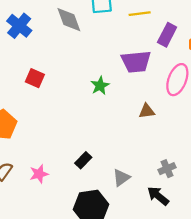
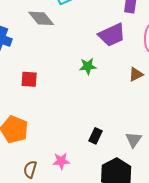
green star: (100, 86) -> (88, 66), turned -30
pink star: (39, 174) -> (61, 161), turned 30

